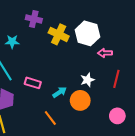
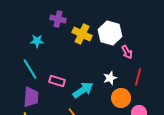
pink arrow: (105, 53) -> (127, 52), turned -120
cyan arrow: (60, 92) -> (83, 90), size x1.5
orange circle: (80, 100) -> (121, 98), moved

